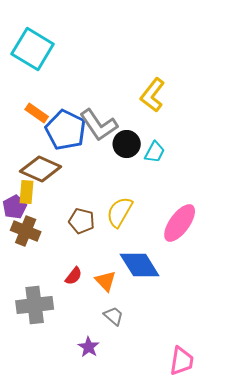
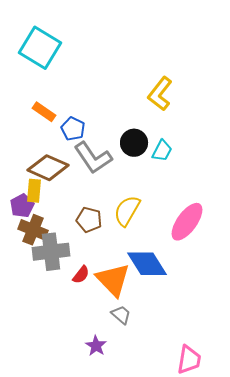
gray L-shape: (99, 125) -> (93, 158), moved
blue pentagon: (66, 130) -> (73, 129), size x0.6
orange triangle: (106, 281) -> (113, 280), size x1.6
gray cross: (35, 305) -> (51, 252), moved

